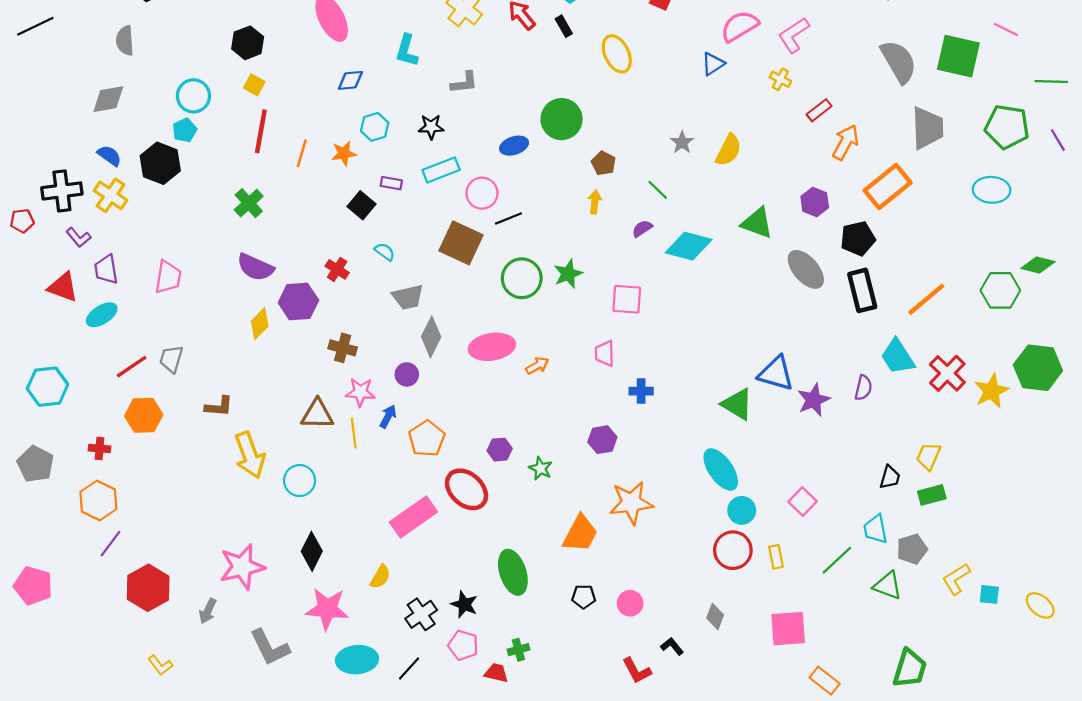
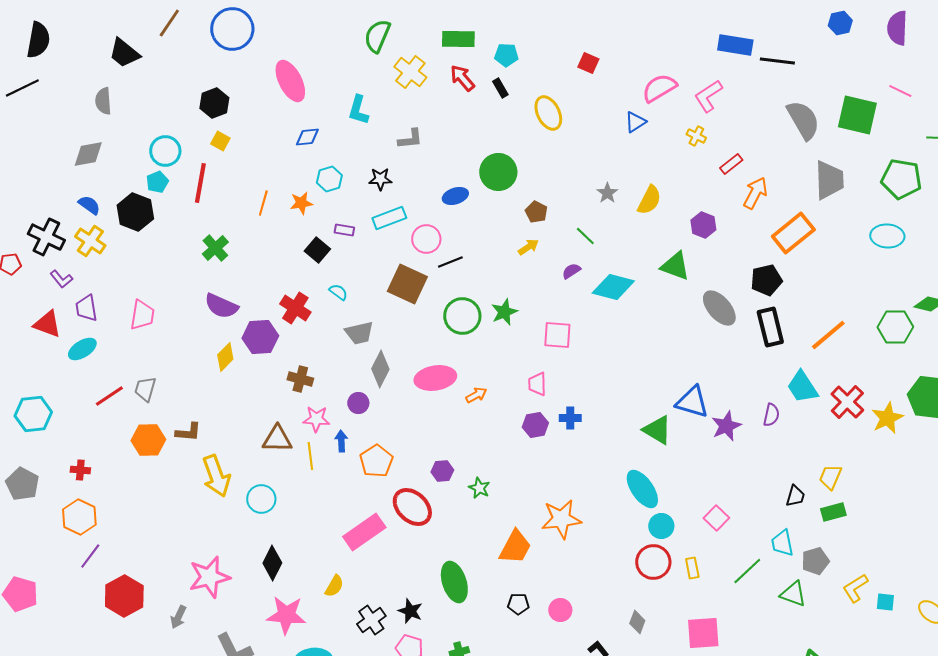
red line: (261, 131) -> (200, 183), moved
black cross: (62, 191) -> (46, 237), turned 33
yellow arrow: (595, 202) -> (528, 247), turned 50
purple hexagon: (815, 202) -> (703, 225), moved
red cross: (337, 269) -> (295, 308), size x1.4
orange hexagon: (144, 415) -> (148, 440), moved
blue arrow: (388, 416) -> (341, 441), turned -30
purple hexagon: (602, 440) -> (535, 425), moved

